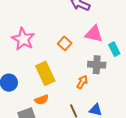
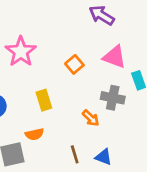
yellow rectangle: (45, 73) -> (44, 100), size x0.7
orange arrow: (82, 82) -> (91, 118), turned 96

